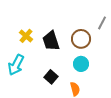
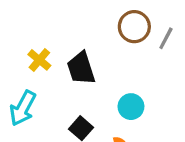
brown circle: (81, 39) -> (134, 27), moved

